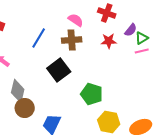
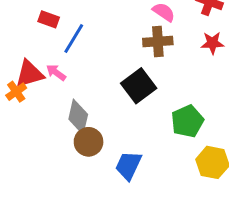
blue line: (39, 38) -> (74, 39), moved
green pentagon: (92, 94) -> (187, 121), turned 30

